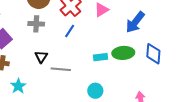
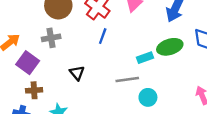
gray cross: (36, 24) -> (51, 38), moved
gray line: (61, 69) -> (127, 79), moved

